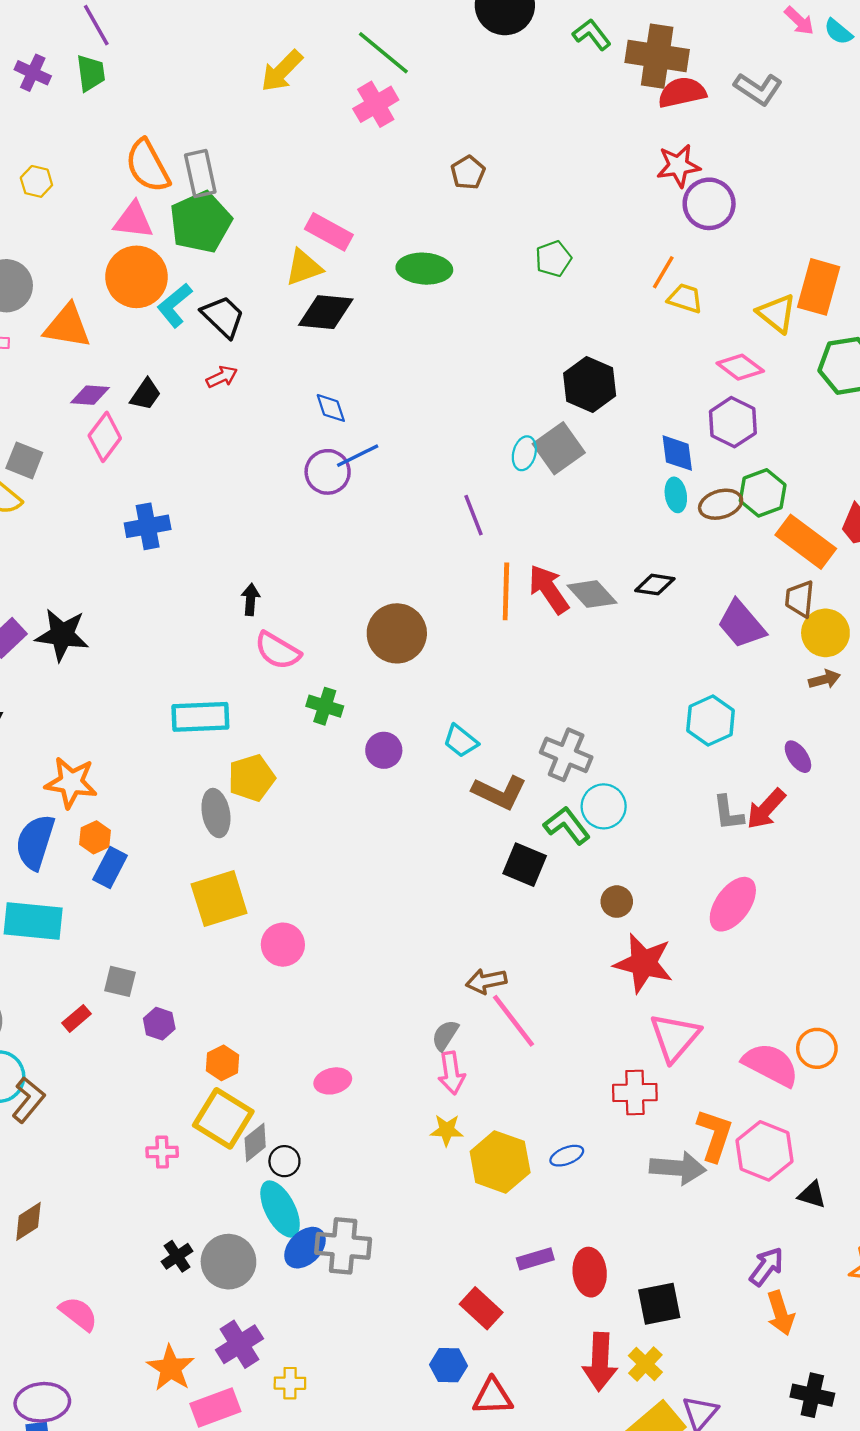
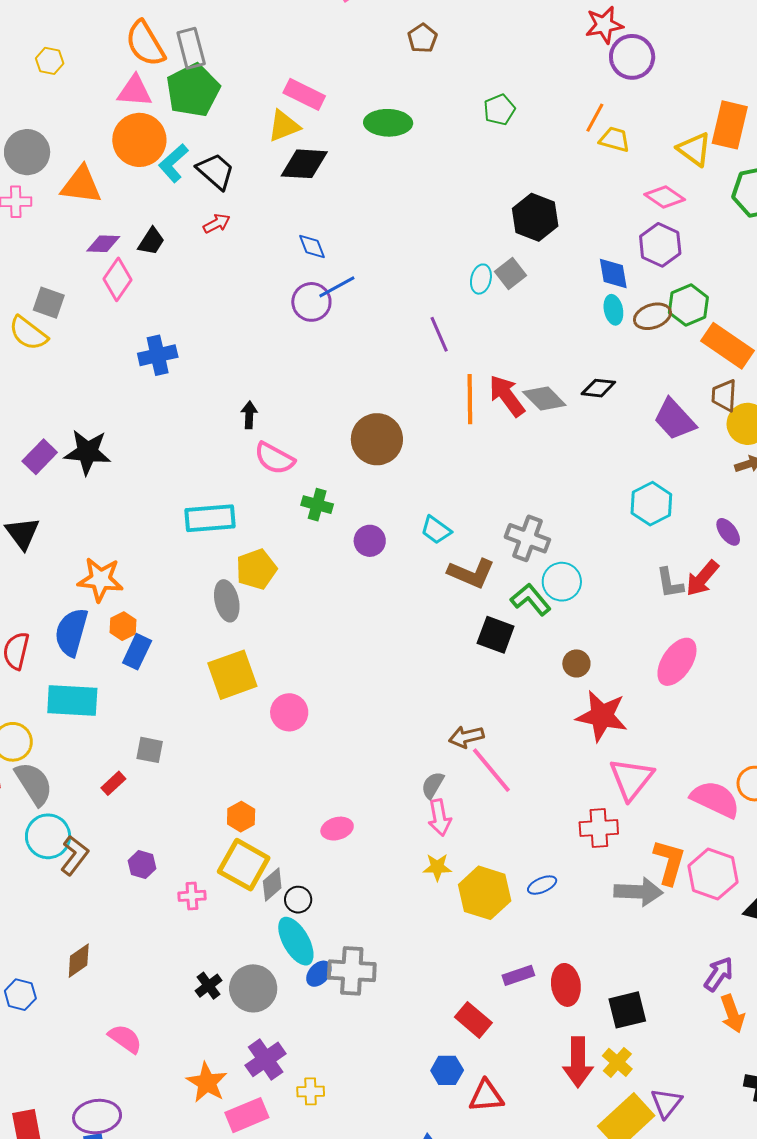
gray square: (559, 448) -> (511, 274), size x0.7
purple hexagon: (159, 1024) -> (142, 865), moved
blue ellipse: (305, 1248) -> (319, 974), size x0.7

